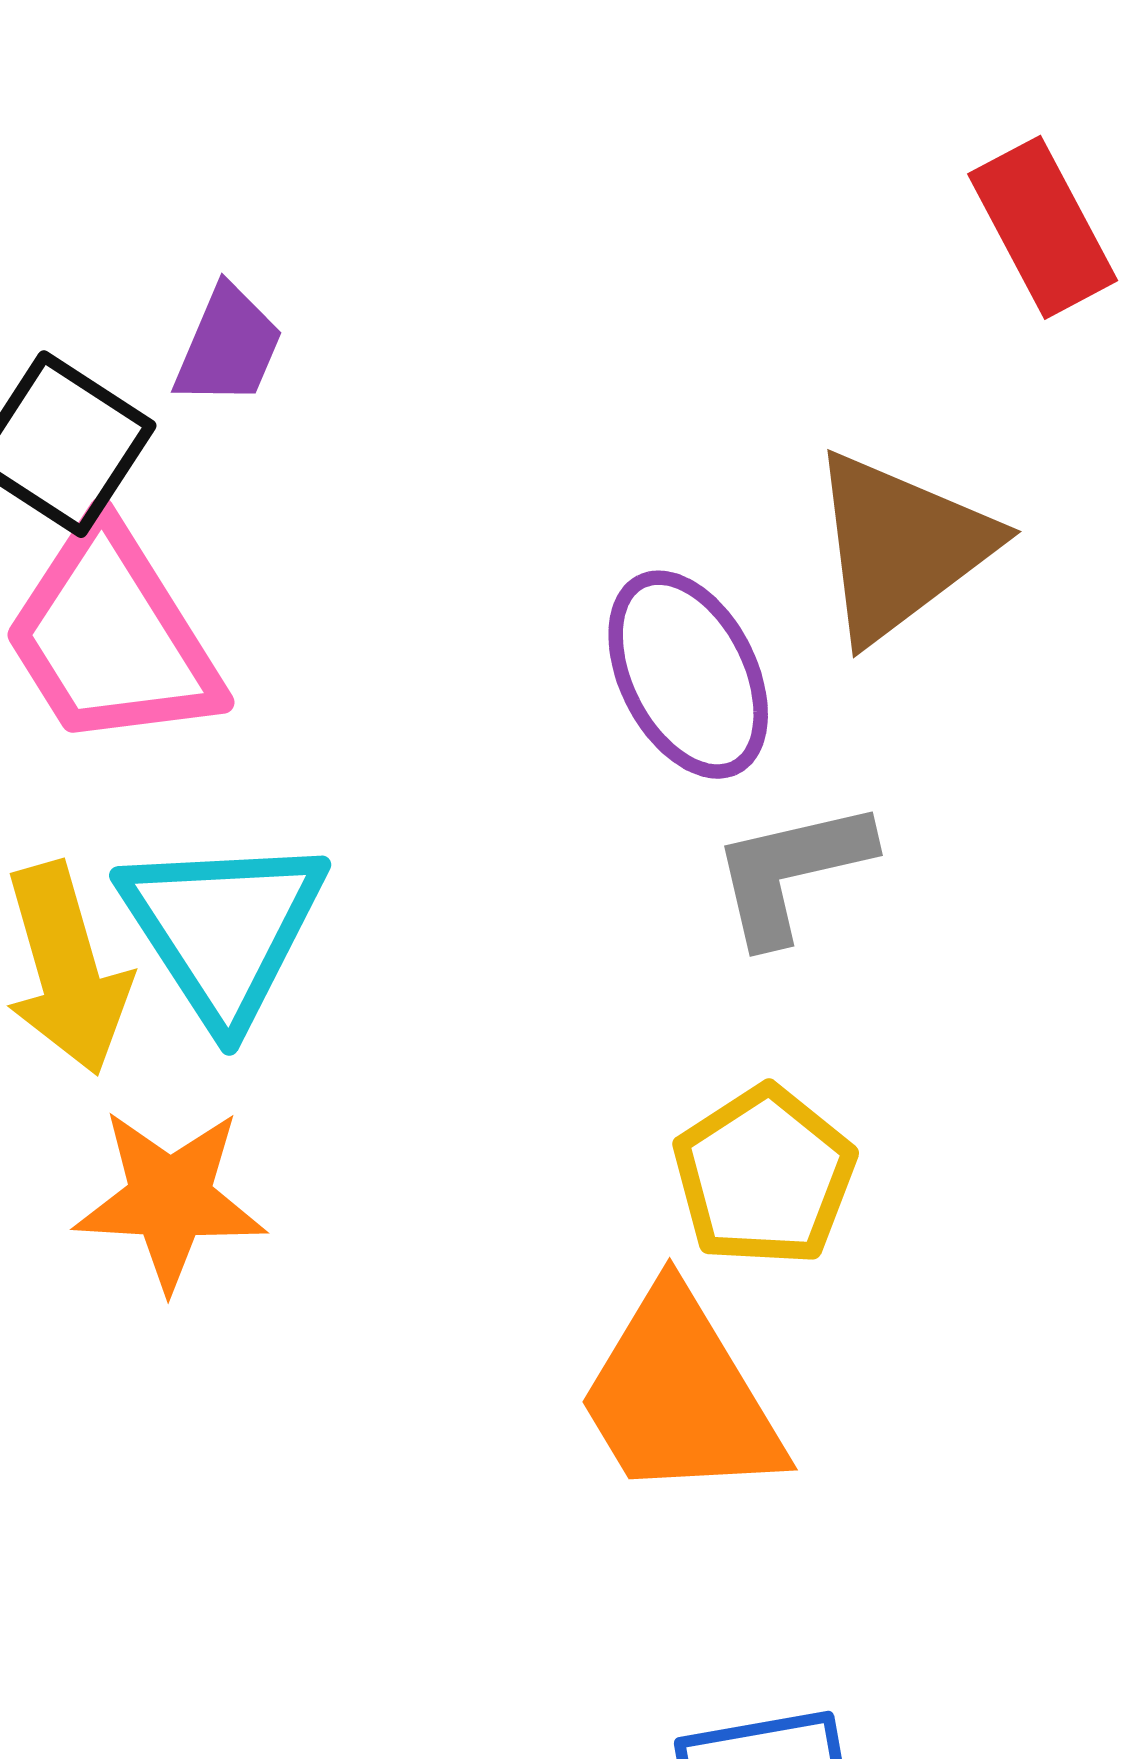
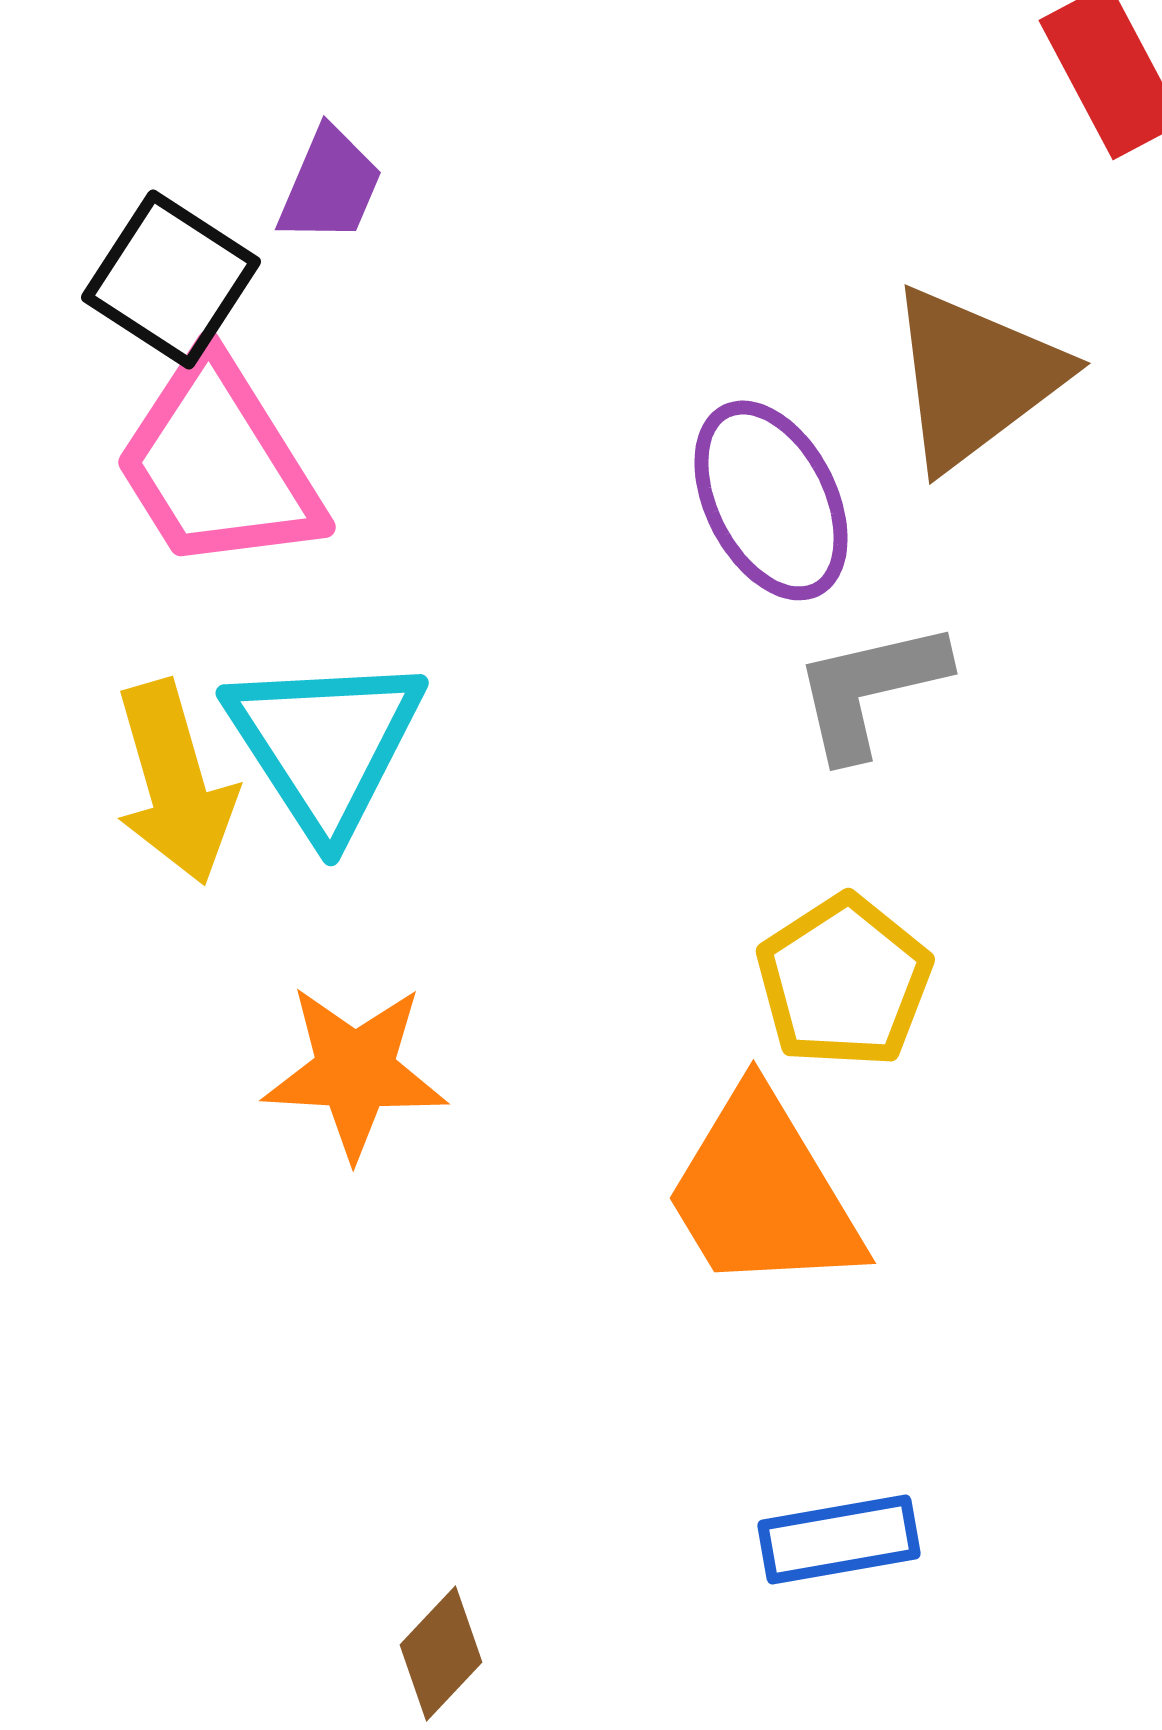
orange star: (170, 1199) -> (355, 1071), moved

